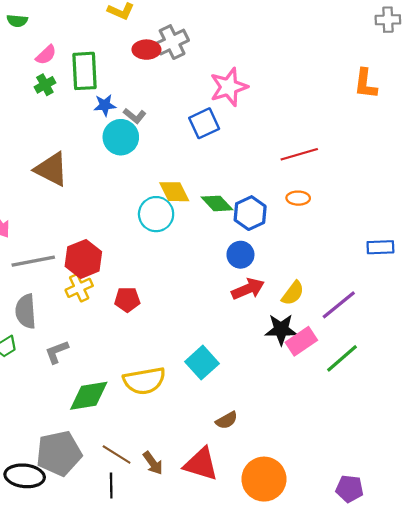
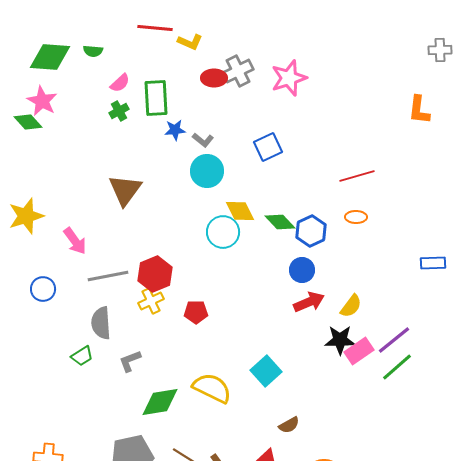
pink star: (229, 87) -> (289, 78), moved
cyan circle: (121, 137) -> (207, 171), moved
brown triangle: (51, 169) -> (125, 190), turned 39
purple line: (339, 305) -> (394, 340), moved
yellow semicircle: (144, 381) -> (212, 388), turned -144

